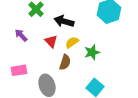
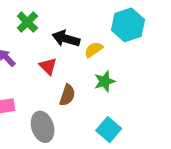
yellow semicircle: (72, 42) -> (94, 50), moved

